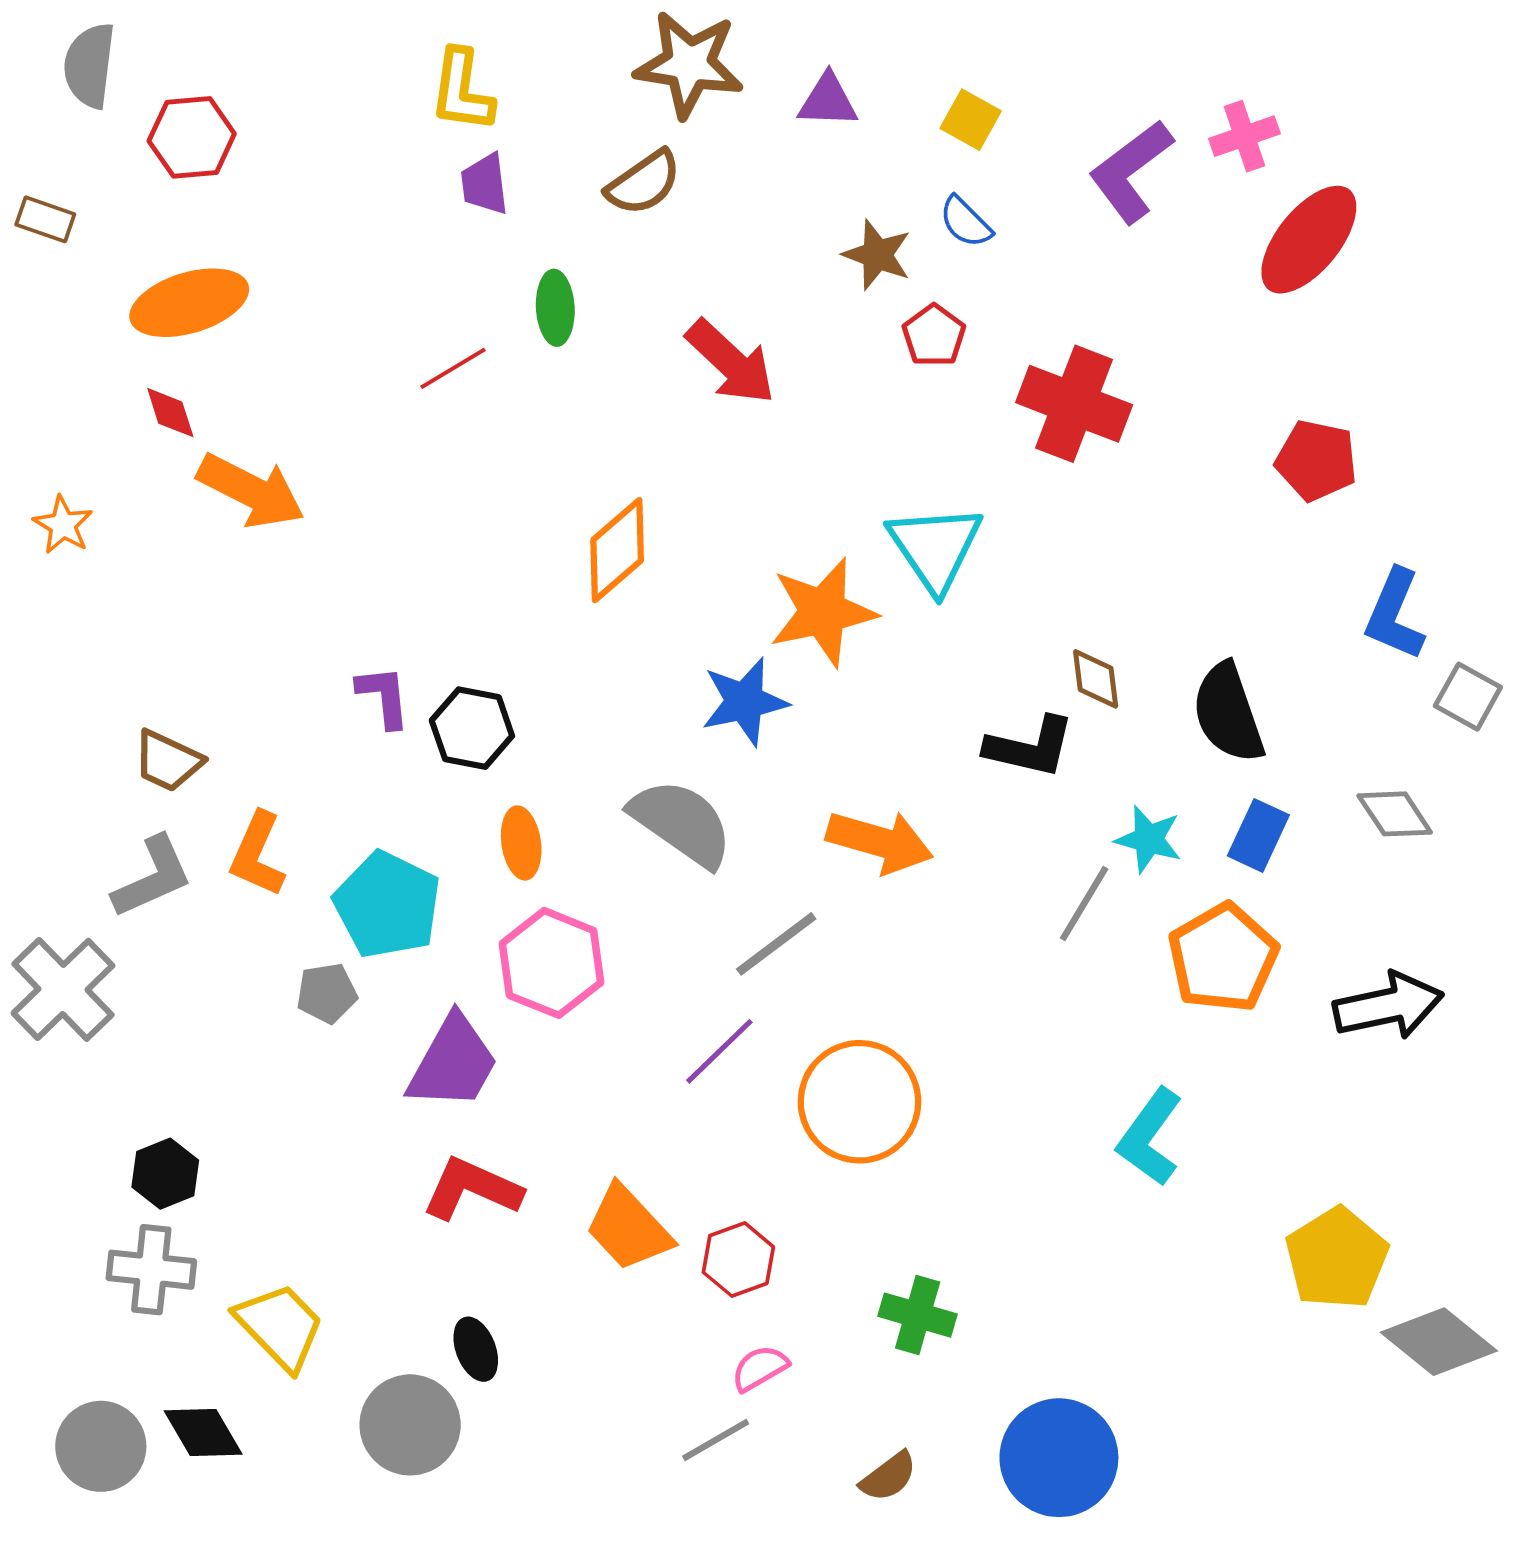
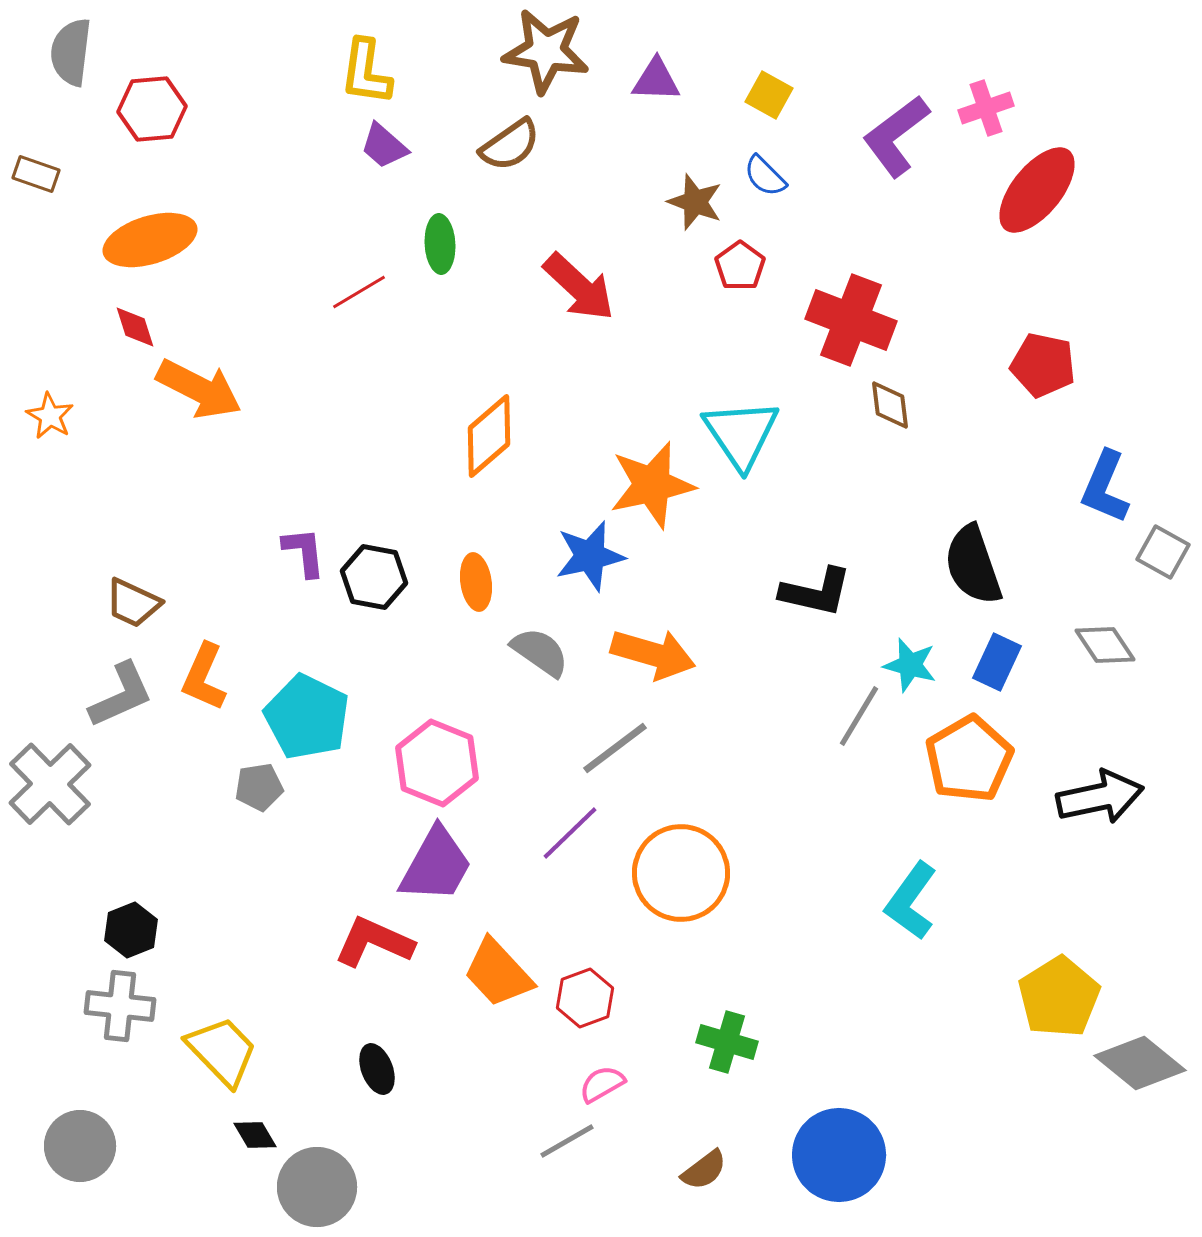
purple trapezoid: (485, 184) -> (384, 146), turned -42
brown diamond: (1096, 679) -> (890, 405), moved
gray semicircle: (681, 823) -> (540, 652), size x0.7
orange arrow: (880, 842) -> (653, 654), moved
orange ellipse: (521, 843) -> (476, 582), moved
purple trapezoid: (453, 1063) -> (436, 865), moved
gray circle: (410, 1425) -> (317, 1187), moved
black diamond: (203, 1432) -> (255, 1135), moved, size x0.7

